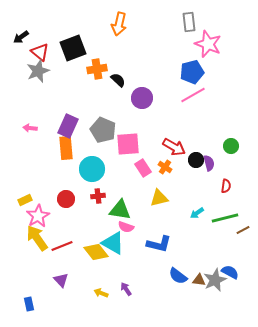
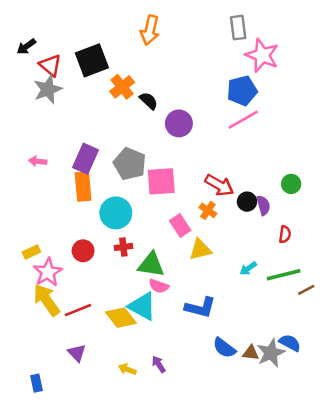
orange cross: (97, 69) -> (122, 87), turned -30
pink rectangle: (143, 168) -> (180, 226), moved

